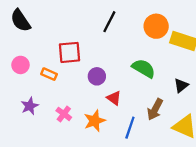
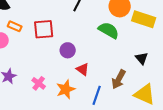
green semicircle: (144, 68) -> (109, 30), moved
orange rectangle: (49, 74) -> (15, 26), moved
black triangle: (181, 85) -> (142, 58), turned -32

